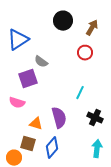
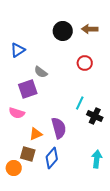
brown arrow: (92, 28) -> (90, 29), moved, turned -119
blue triangle: (18, 40) -> (18, 50), size x0.7
black cross: (95, 118) -> (95, 116), moved
orange triangle: (36, 124) -> (36, 134), turned -40

